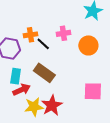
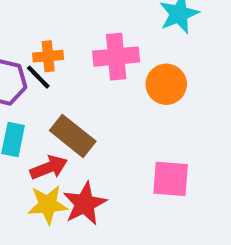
pink cross: (63, 33) -> (116, 57), size x1.5
black line: (43, 44) -> (38, 77), moved
red arrow: (22, 90) -> (49, 167), moved

